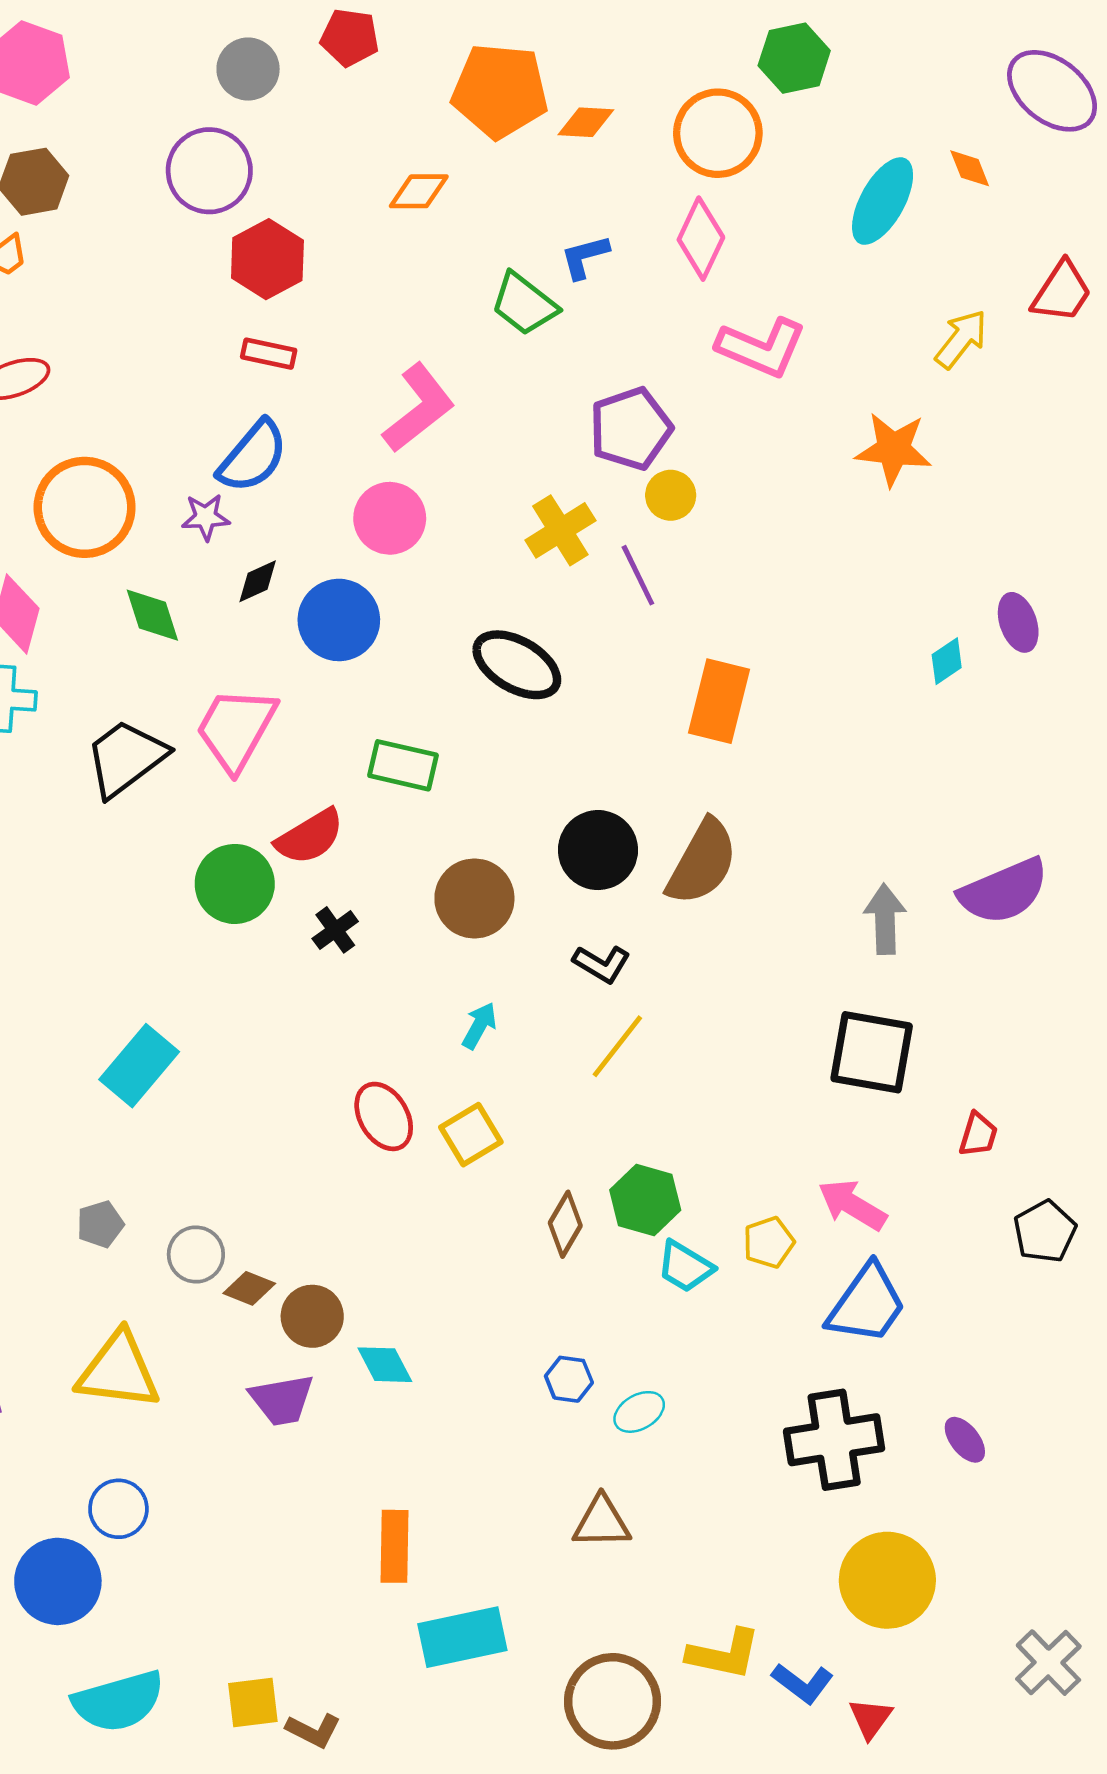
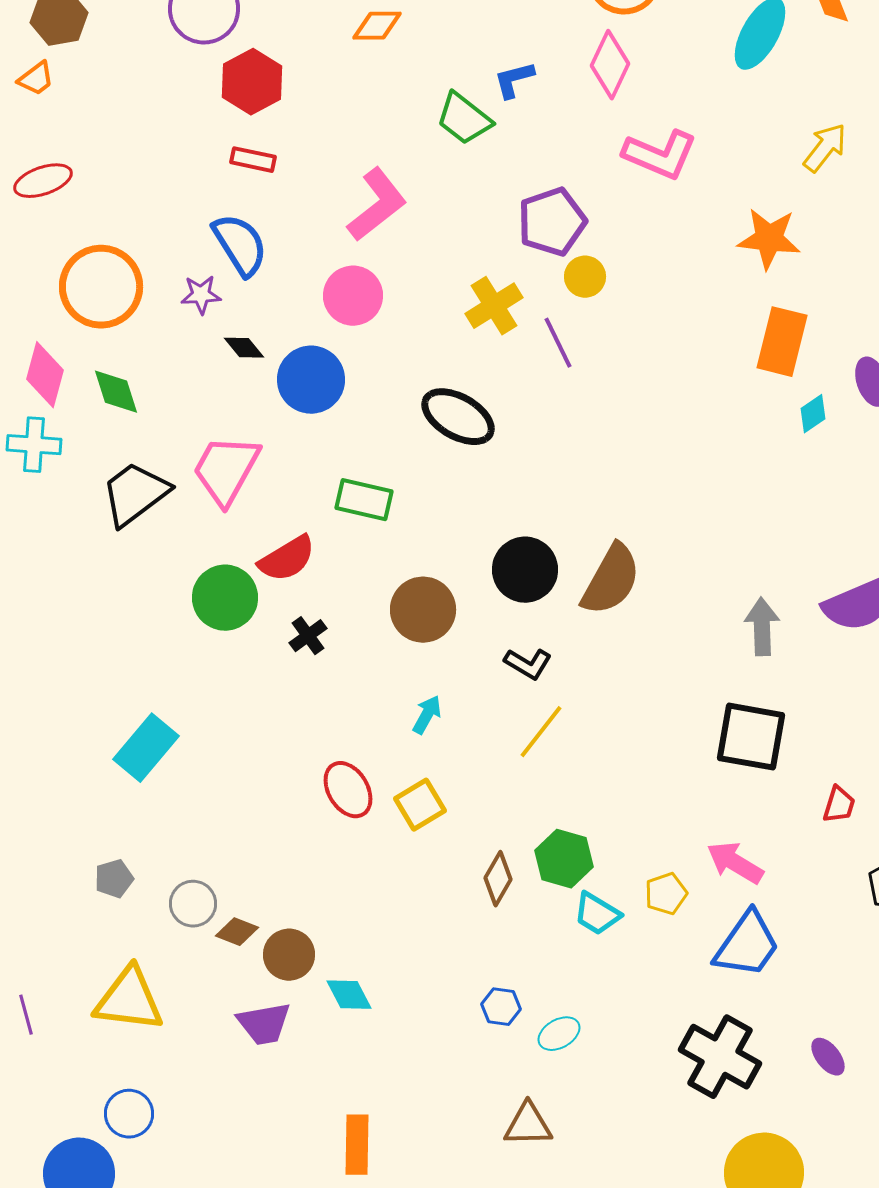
blue semicircle: (253, 457) -> (240, 245), turned -72
black diamond: (258, 581) -> (244, 348), turned 75
green diamond: (152, 615) -> (116, 392), moved
orange rectangle: (719, 701) -> (782, 342), moved
black cross: (834, 1440) -> (720, 1057), turned 38

